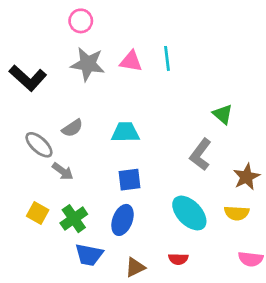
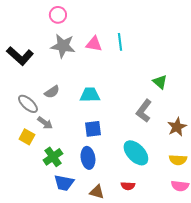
yellow square: (38, 213) -> (27, 137), moved
yellow semicircle: (237, 213) -> (178, 160), moved
blue ellipse: (123, 220) -> (88, 158), turned -30
brown triangle: (135, 267) -> (97, 192), turned 42

